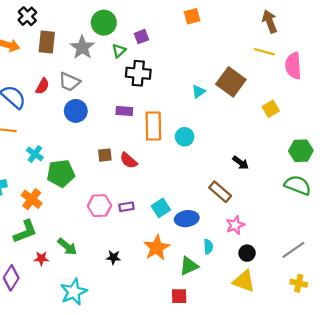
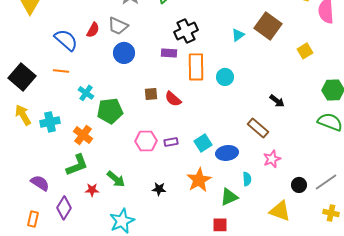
black cross: (138, 73) -> (186, 31), moved, turned -30
black circle: (247, 253) -> (299, 185), moved

